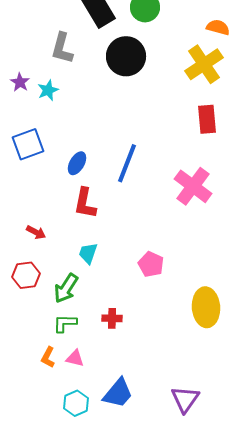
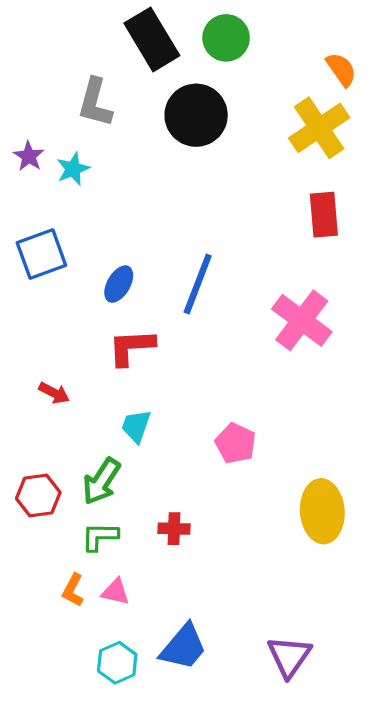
orange semicircle: (218, 27) -> (341, 69), turned 40
red L-shape: (85, 203) -> (131, 347), turned 76
red hexagon: (26, 275) -> (38, 495), moved

